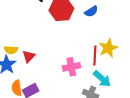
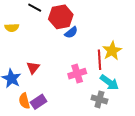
blue semicircle: (91, 11) -> (71, 32), moved
yellow semicircle: (11, 50) -> (12, 28), moved

